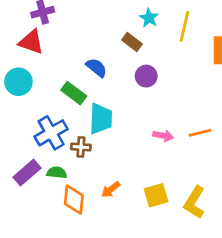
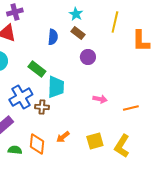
cyan star: (149, 18) -> (76, 14), moved
blue semicircle: (96, 68) -> (53, 37), moved, turned 56
orange line: (200, 133) -> (131, 108), moved
green semicircle: (57, 173) -> (15, 150), moved

